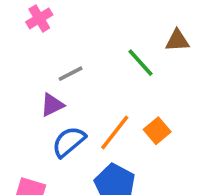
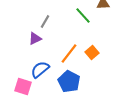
gray line: (71, 74) -> (45, 21), turned -32
blue semicircle: (69, 142) -> (40, 69), moved

